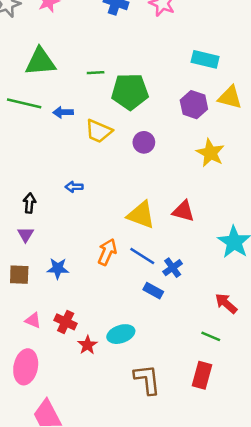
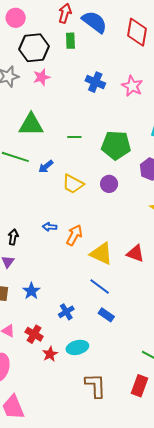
green pentagon: (130, 92) -> (116, 145), moved
blue arrow: (63, 112) -> (46, 167), turned -42
purple circle: (144, 142) -> (109, 184), moved
orange arrow: (107, 252) -> (74, 235), moved
blue star: (58, 268) -> (31, 291), turned 30
blue cross: (173, 268) -> (66, 312), moved

